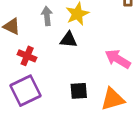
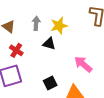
black square: (79, 91) -> (50, 83), turned -32

